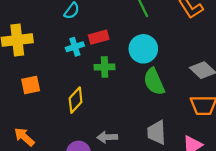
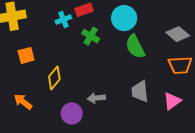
green cross: (105, 67) -> (91, 36), turned 36
yellow diamond: (76, 100) -> (54, 78), moved

